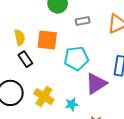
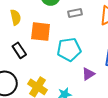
yellow semicircle: (20, 37) -> (16, 17), moved
purple triangle: (96, 84) -> (88, 74), size x0.6

